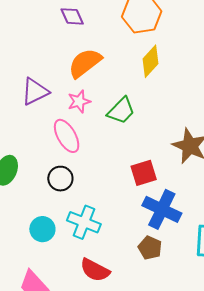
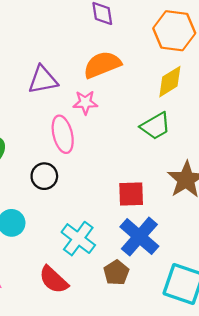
green trapezoid: (121, 111) -> (155, 126), moved
cyan cross: (84, 222) -> (78, 239), moved

